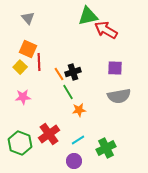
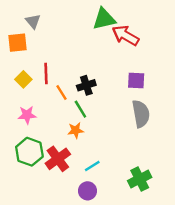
orange square: (28, 49) -> (18, 43), moved, turned -30
orange line: (59, 74) -> (61, 92), moved
gray semicircle: (119, 96) -> (141, 114), turned -90
orange star: (79, 110) -> (76, 130), moved
green hexagon: (20, 143) -> (29, 152), moved
green cross: (106, 148) -> (140, 179), moved

